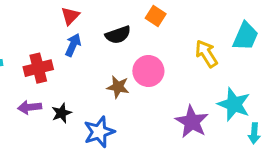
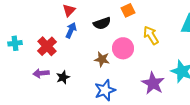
orange square: (156, 16) -> (128, 10), turned 32
yellow arrow: (206, 54) -> (151, 35), moved
red cross: (38, 68) -> (47, 46), turned -30
blue star: (99, 132) -> (105, 90), moved

